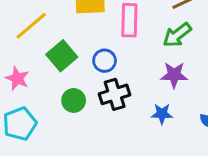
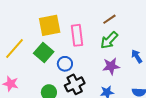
green square: (62, 56) -> (44, 53), moved

